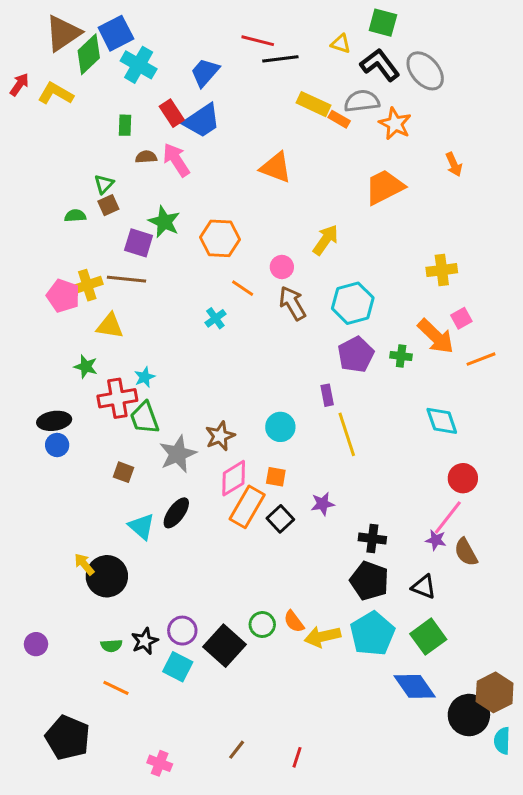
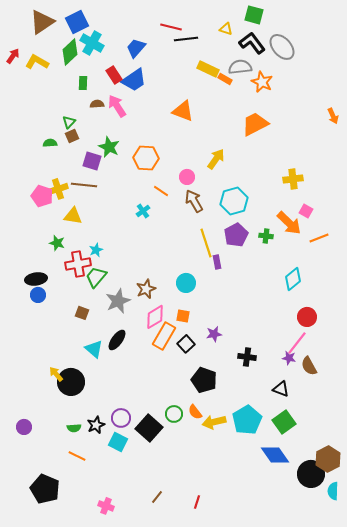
green diamond: (89, 54) -> (70, 52), moved
orange arrow: (454, 164) -> (333, 116), moved
pink square: (461, 318) -> (306, 211), turned -32
green trapezoid: (145, 418) -> (96, 277), turned 60
cyan diamond: (442, 421) -> (293, 279), turned 70
yellow line: (347, 434) -> (206, 243), moved
black pentagon: (369, 581) -> (204, 380), moved

